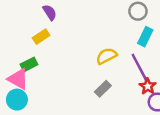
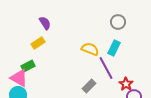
cyan rectangle: (145, 37) -> (114, 48), moved
yellow semicircle: (106, 56) -> (90, 49), moved, turned 48
purple line: (139, 67) -> (106, 68), moved

